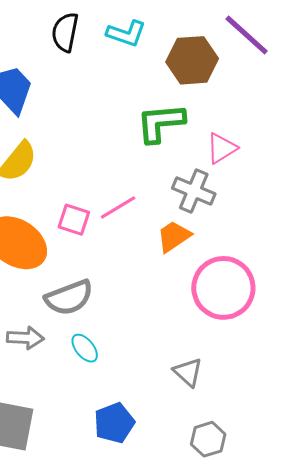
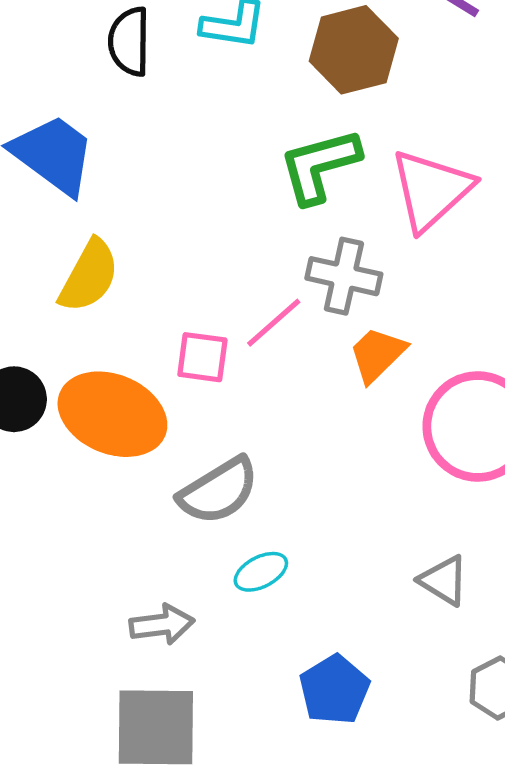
pink triangle: (222, 148) -> (431, 190), size x1.6
gray cross: (194, 191) -> (344, 276), moved
gray arrow: (25, 338) -> (162, 625), moved
cyan ellipse: (85, 348) -> (261, 572), turned -68

